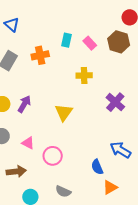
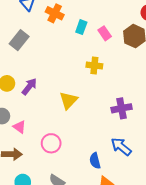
orange cross: (40, 55) -> (55, 13), moved, turned 30
purple cross: (115, 102) -> (122, 108), moved, turned 30
pink triangle: (28, 143) -> (19, 127), moved

